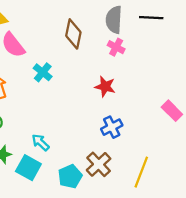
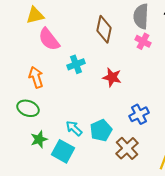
cyan cross: (43, 72) -> (76, 64), turned 30
red star: (105, 87) -> (112, 77), moved
cyan pentagon: (70, 176) -> (101, 130), moved

